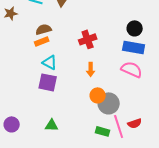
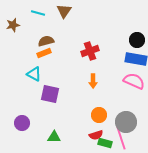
cyan triangle: (50, 62) -> (34, 74), moved
orange circle: (98, 95) -> (99, 115), moved
gray circle: (109, 103) -> (126, 122), moved
red semicircle: (135, 123) -> (96, 135), moved
purple circle: (12, 124) -> (22, 123), moved

